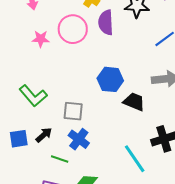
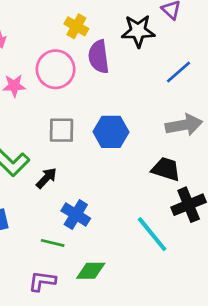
black trapezoid: (134, 102) -> (166, 169), moved
gray square: (73, 111) -> (61, 130), moved
black arrow: (44, 135) -> (46, 178), moved

